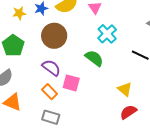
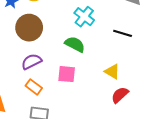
purple semicircle: (51, 68) -> (31, 62), turned -54
pink square: (71, 83) -> (67, 74), moved

